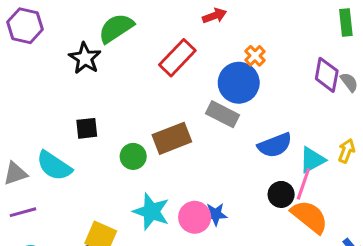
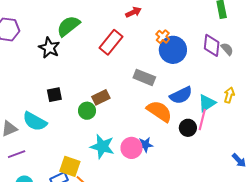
blue circle: (239, 83) -> (173, 50), moved
brown rectangle: (172, 138) -> (101, 97), moved, size x0.7
orange semicircle: (310, 217) -> (159, 111), moved

